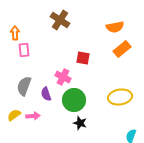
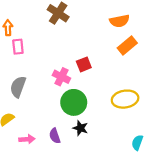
red square: (83, 58) -> (84, 64), moved, turned -32
purple semicircle: (46, 94) -> (55, 136), moved
pink arrow: (33, 116) -> (27, 139), moved

